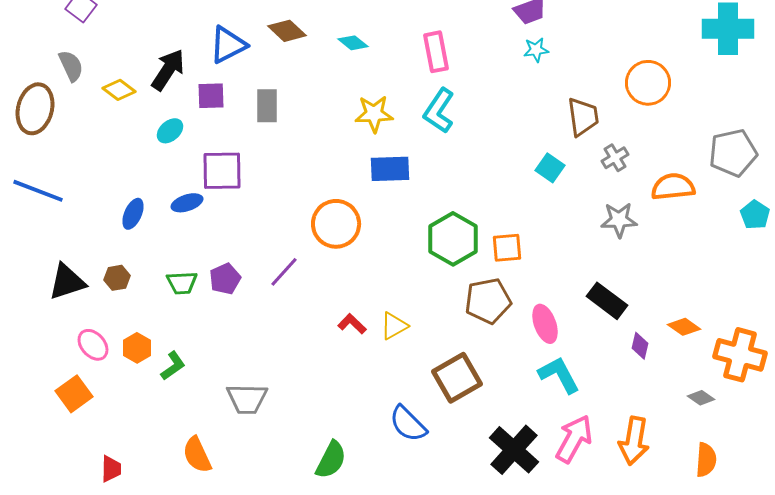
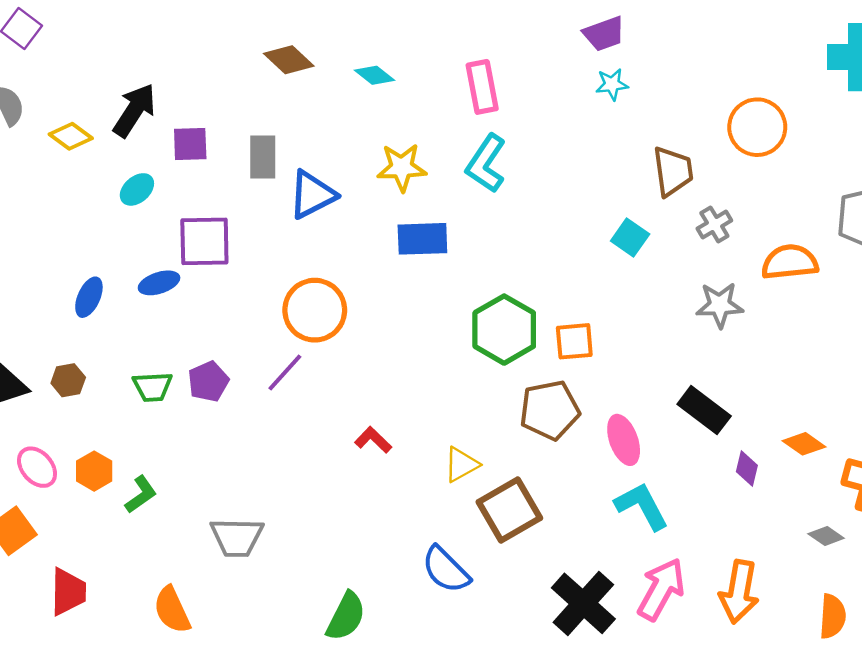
blue triangle: (228, 45) -> (312, 195), moved
orange circle: (336, 224) -> (315, 310), moved
yellow triangle: (394, 326) -> (461, 465), moved
red trapezoid: (111, 469) -> (68, 592), moved, size x1.4

